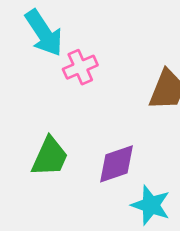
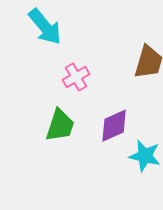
pink cross: (80, 67) -> (76, 77), moved

